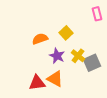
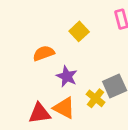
yellow square: (66, 33) -> (79, 31), moved
yellow cross: (78, 56) -> (95, 98), moved

